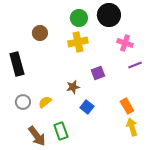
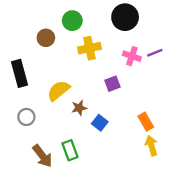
green circle: (79, 18) -> (72, 21), moved
pink cross: (125, 43) -> (132, 56), moved
purple line: (135, 65) -> (155, 53), moved
brown star: (73, 87) -> (79, 108), moved
yellow semicircle: (45, 102) -> (58, 91), moved, size x1.5

